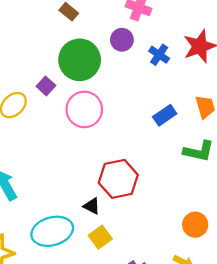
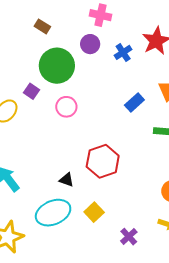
blue cross: (159, 55) -> (123, 52), turned 30
pink circle: (84, 109) -> (66, 107), size x0.7
black triangle: (92, 206) -> (66, 180), moved

